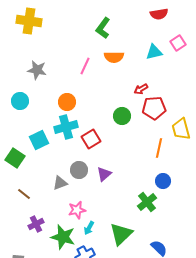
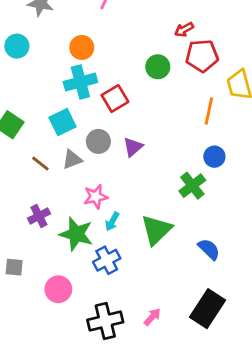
cyan square: (39, 140) -> (62, 122), moved
brown line: (24, 194) -> (40, 164), moved

